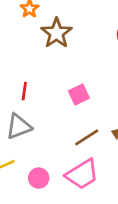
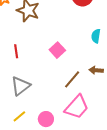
red line: (24, 91) -> (16, 51), moved

